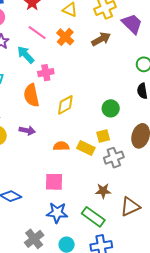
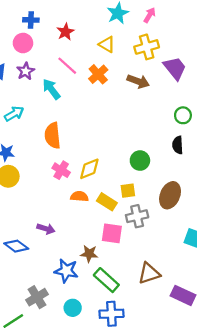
brown arrow: (101, 39) -> (138, 81), turned 42
pink cross: (46, 73) -> (61, 170), moved, turned 35
yellow diamond: (65, 105) -> (89, 169), moved
purple arrow: (27, 131) -> (46, 229), moved
pink square: (54, 182) -> (112, 233), moved
brown star: (103, 191) -> (89, 254), moved

